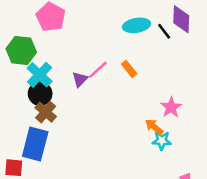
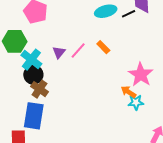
black line: (164, 31) -> (129, 14), turned -72
purple triangle: (80, 79) -> (59, 52), moved
pink star: (171, 107) -> (141, 75), size x1.4

